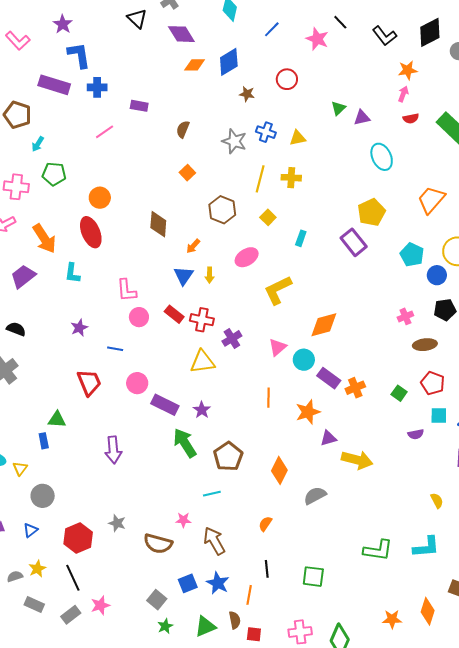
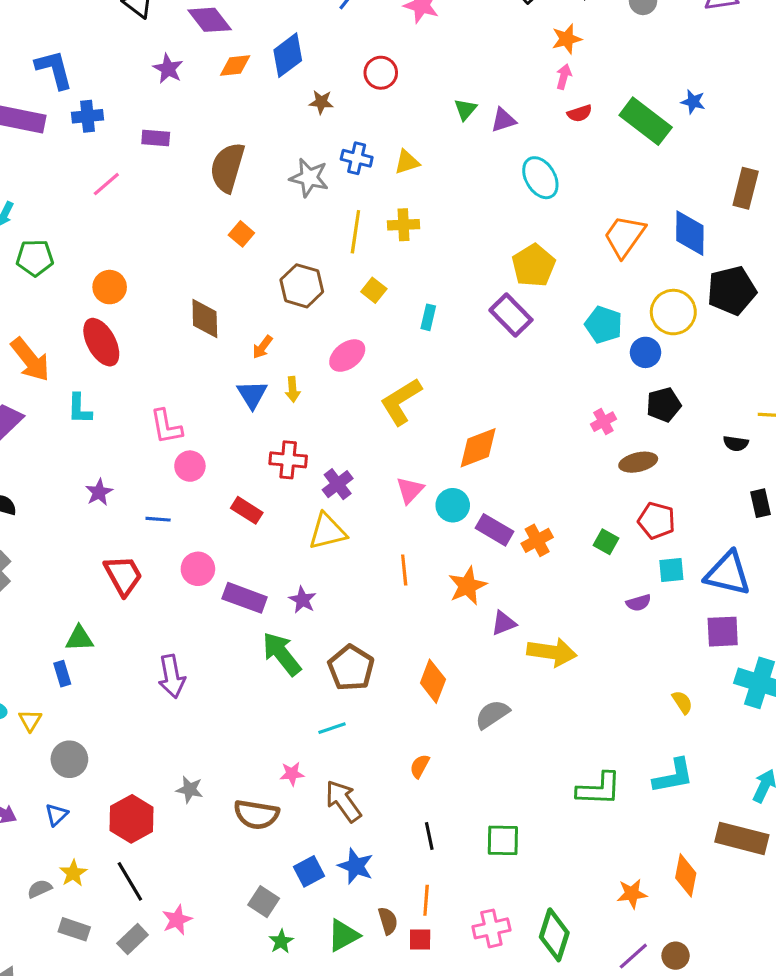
purple star: (63, 24) -> (168, 69), moved
brown semicircle: (183, 129) -> (227, 167), size x1.8
red rectangle: (174, 314) -> (247, 510), moved
yellow triangle: (203, 362) -> (327, 531), moved
orange line: (249, 595) -> (426, 900), moved

